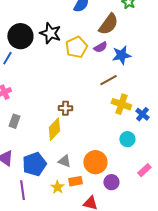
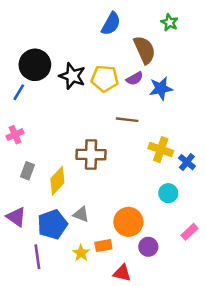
brown semicircle: (108, 24) -> (145, 50), turned -60
black star: (50, 33) -> (72, 76), moved
yellow pentagon: (76, 47) -> (105, 79), turned 30
brown line: (108, 80) -> (127, 120), moved, turned 36
brown cross: (65, 108) -> (91, 155), size x1.6
yellow diamond: (54, 129) -> (57, 181), moved
gray triangle: (64, 161) -> (81, 214), moved

